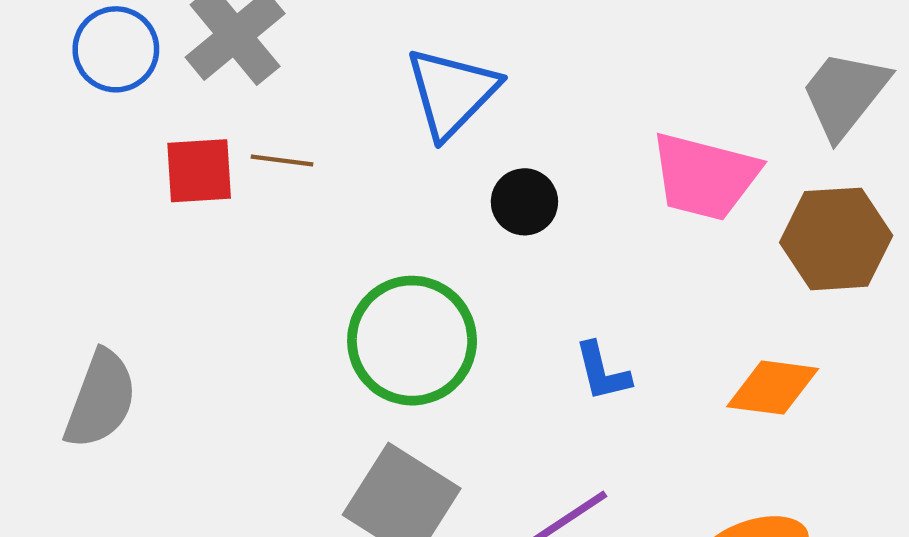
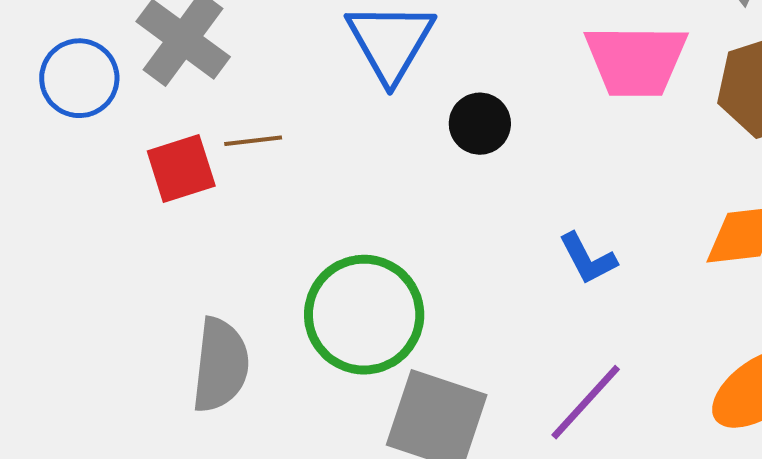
green circle: (412, 341) -> (364, 315), moved
gray semicircle: (101, 399) -> (221, 365), moved

